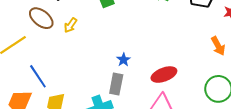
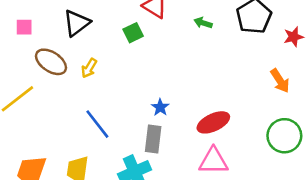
blue line: (38, 76) -> (97, 124), moved

